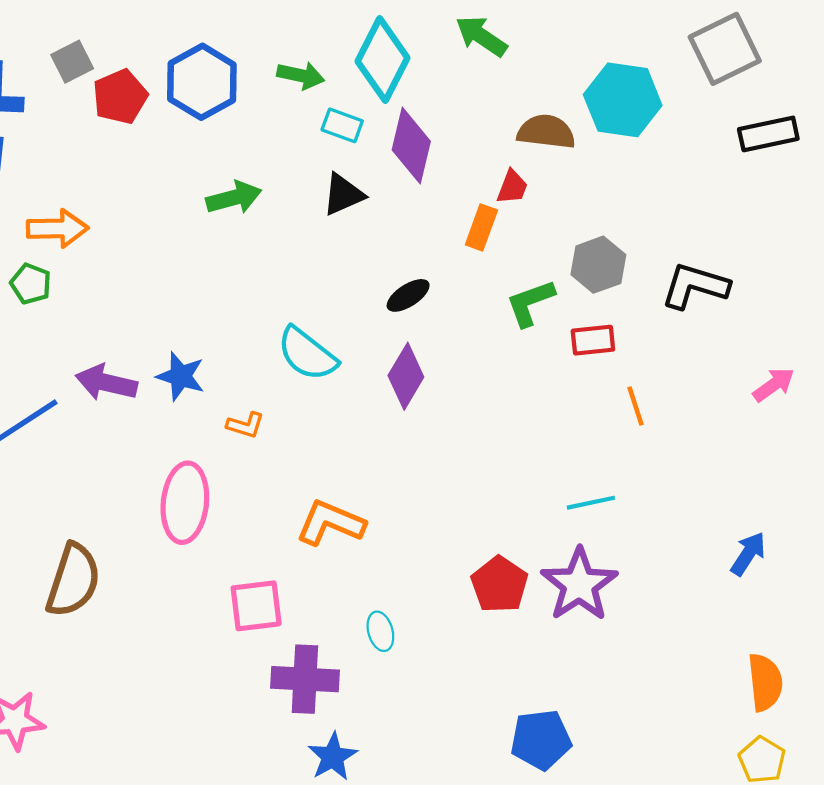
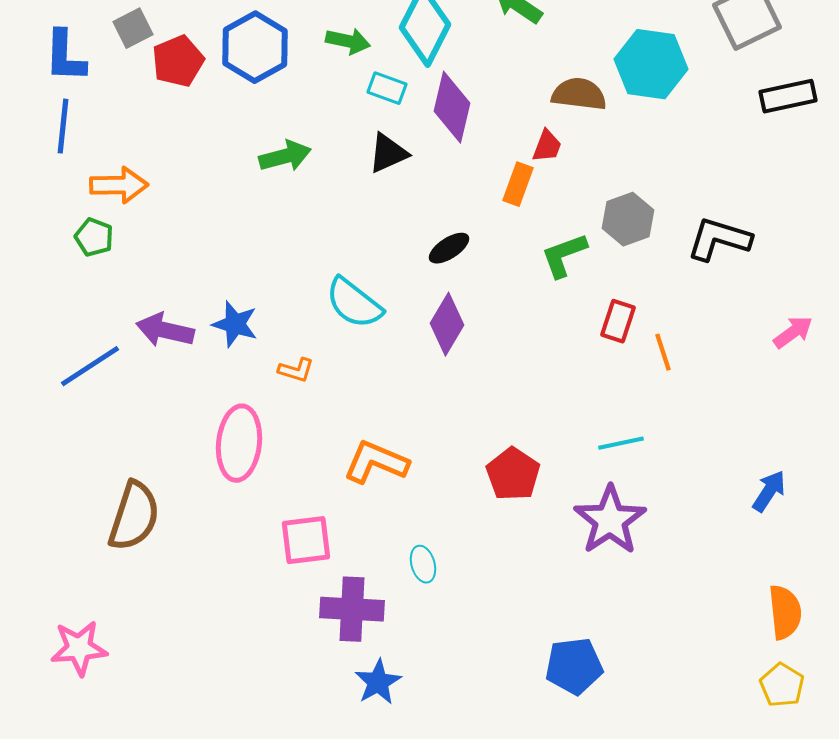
red rectangle: (593, 340) -> (618, 321), moved, turned -66
red pentagon: (499, 585) -> (513, 474), moved

